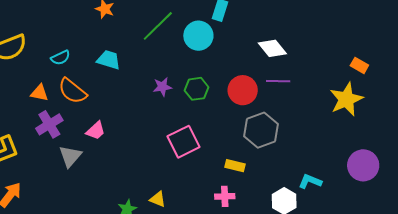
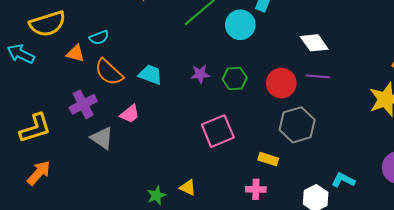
cyan trapezoid: (109, 60) -> (150, 75), moved
orange triangle: (39, 93) -> (76, 53), moved
gray triangle: (70, 156) -> (102, 138), turned -40

